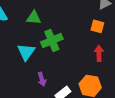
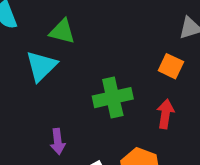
green cross: (52, 41) -> (113, 98), moved
cyan triangle: (26, 52) -> (41, 66), moved

